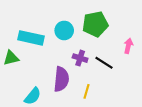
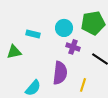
cyan rectangle: (31, 38) -> (33, 34), size x0.6
purple cross: (80, 58) -> (73, 47), moved

